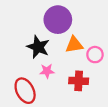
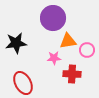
black star: (38, 47) -> (16, 43), moved, turned -30
pink star: (47, 71) -> (54, 58), moved

